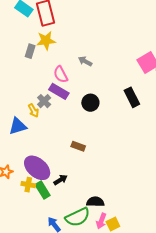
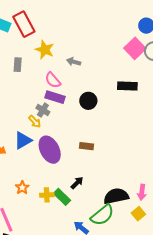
yellow star: (46, 41) -> (45, 50), moved, turned -30
black rectangle: (132, 97) -> (127, 86), turned -48
purple ellipse: (37, 168) -> (50, 150), moved, turned 36
black semicircle: (95, 202) -> (116, 196), size x1.4
pink arrow: (101, 221) -> (142, 192), moved

